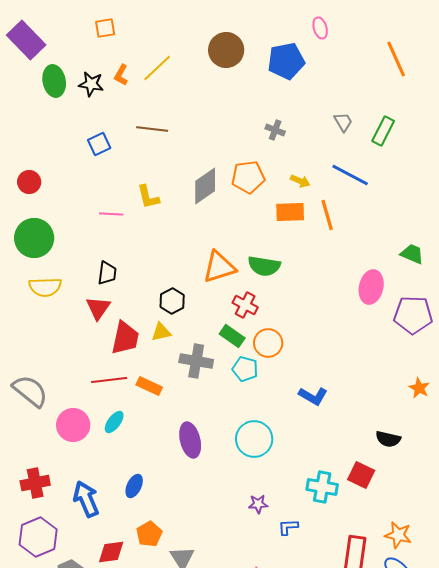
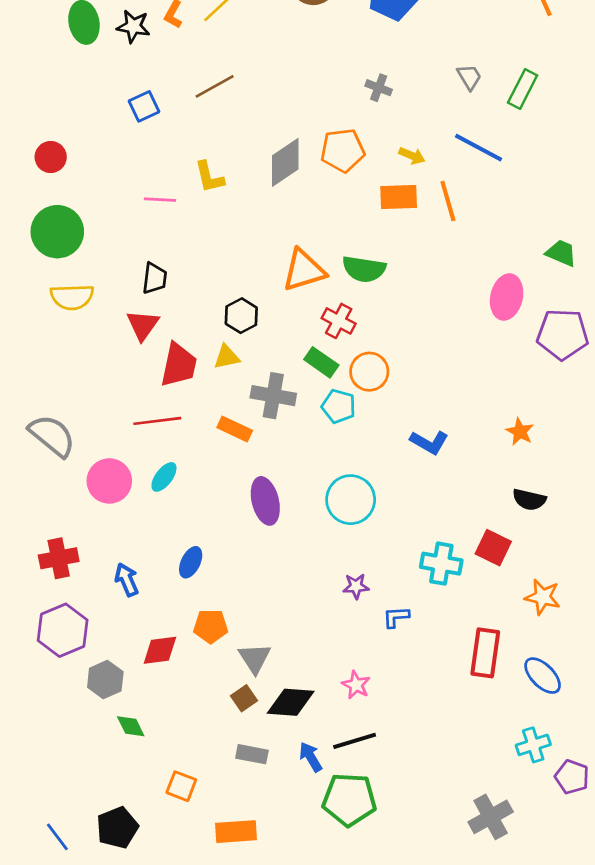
brown line: (152, 129) -> (215, 86), turned -36
orange rectangle: (149, 386) -> (235, 429), moved
orange star: (419, 388) -> (520, 432), moved
blue arrow: (86, 499) -> (127, 580), size x0.7
orange pentagon: (149, 534) -> (211, 626), turned 30
orange star: (398, 535) -> (543, 597), moved

